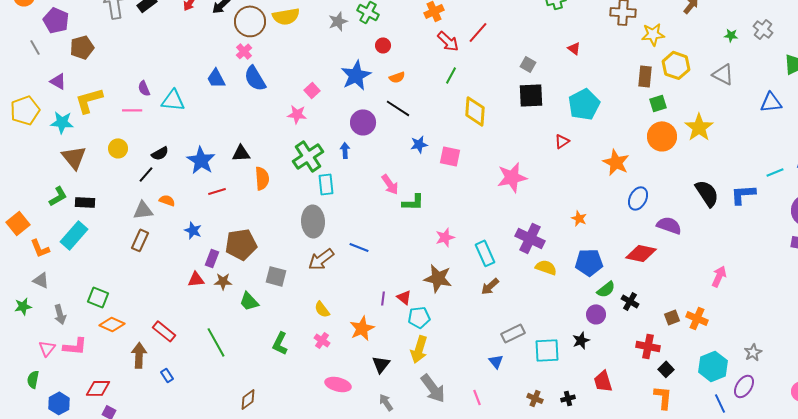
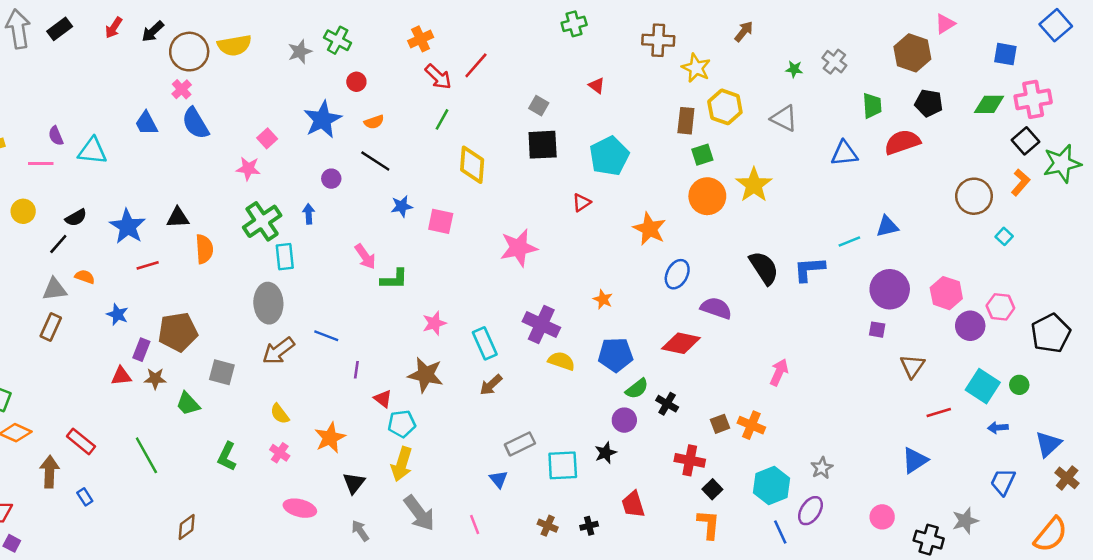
yellow star: (653, 34) -> (696, 68), turned 30
purple circle: (363, 122) -> (331, 179), size x0.6
purple line: (383, 298) -> (356, 370), moved

